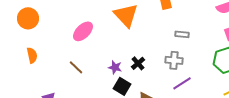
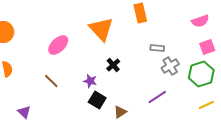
gray cross: (174, 60) -> (170, 66), moved, turned -36
black cross: (138, 63) -> (113, 65), moved

